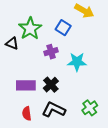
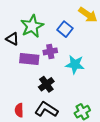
purple rectangle: (26, 85) -> (29, 59), moved

